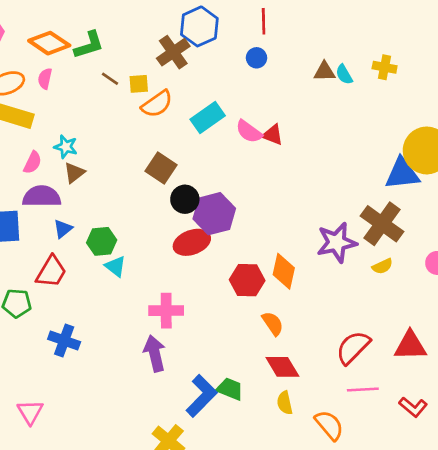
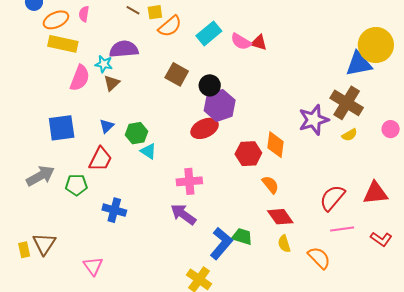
pink semicircle: (33, 163) -> (80, 78), size x1.5
purple semicircle: (42, 196) -> (124, 49), moved
black circle: (185, 199) -> (210, 85), moved
purple arrow: (155, 353) -> (183, 214), turned -36

